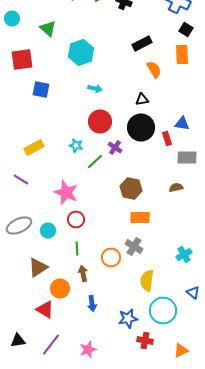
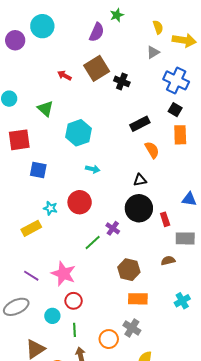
black square: (186, 30) -> (175, 110), moved
red circle: (100, 122) -> (80, 202), moved
blue triangle: (182, 124) -> (189, 199), moved
cyan star: (76, 146) -> (50, 208), moved
purple line: (21, 180) -> (31, 276), moved
brown semicircle: (176, 188) -> (168, 261), moved
cyan circle: (48, 230) -> (52, 316), moved
cyan cross: (184, 254) -> (182, 301), moved

